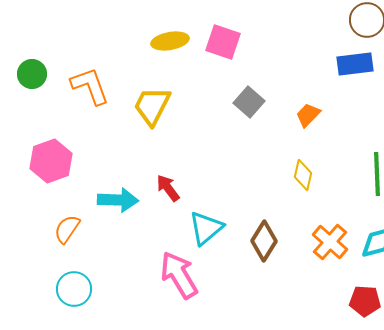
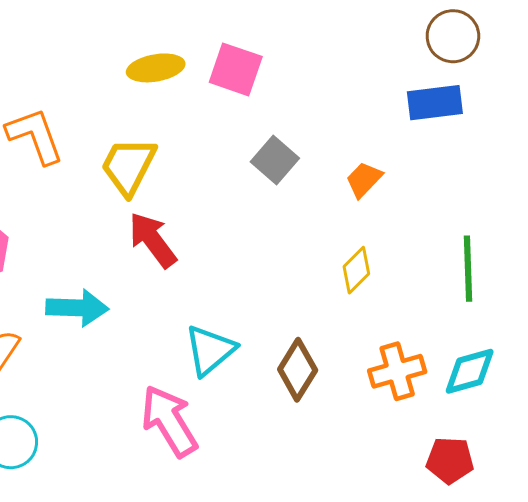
yellow diamond: (303, 175) -> (356, 270), turned 32
red arrow: (168, 188) -> (153, 240), moved, size x1.4
orange cross: (330, 242) -> (397, 371), turned 33

